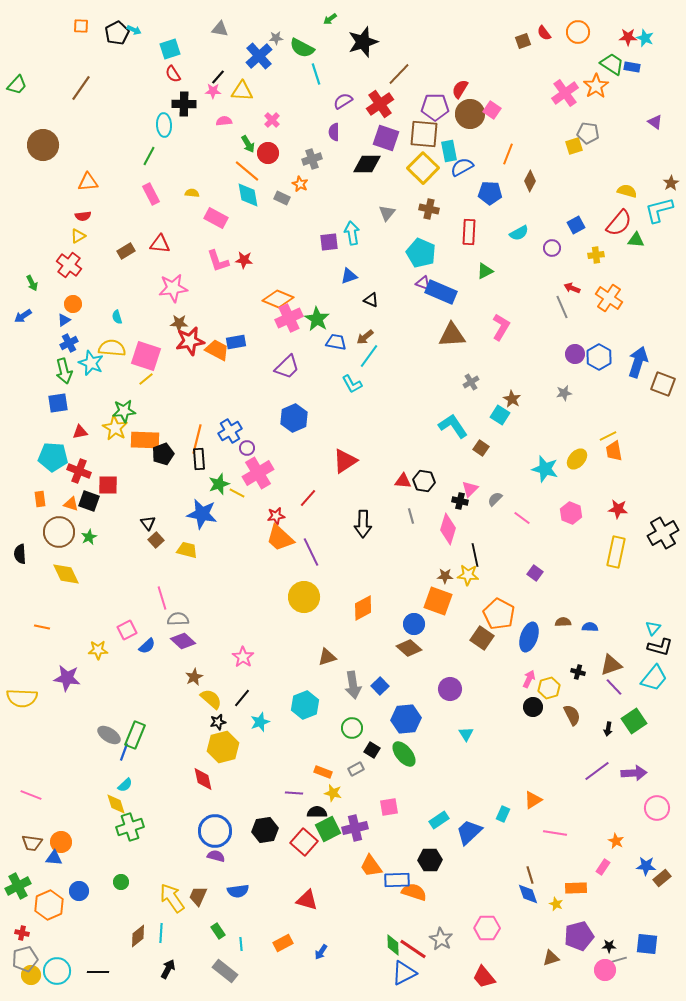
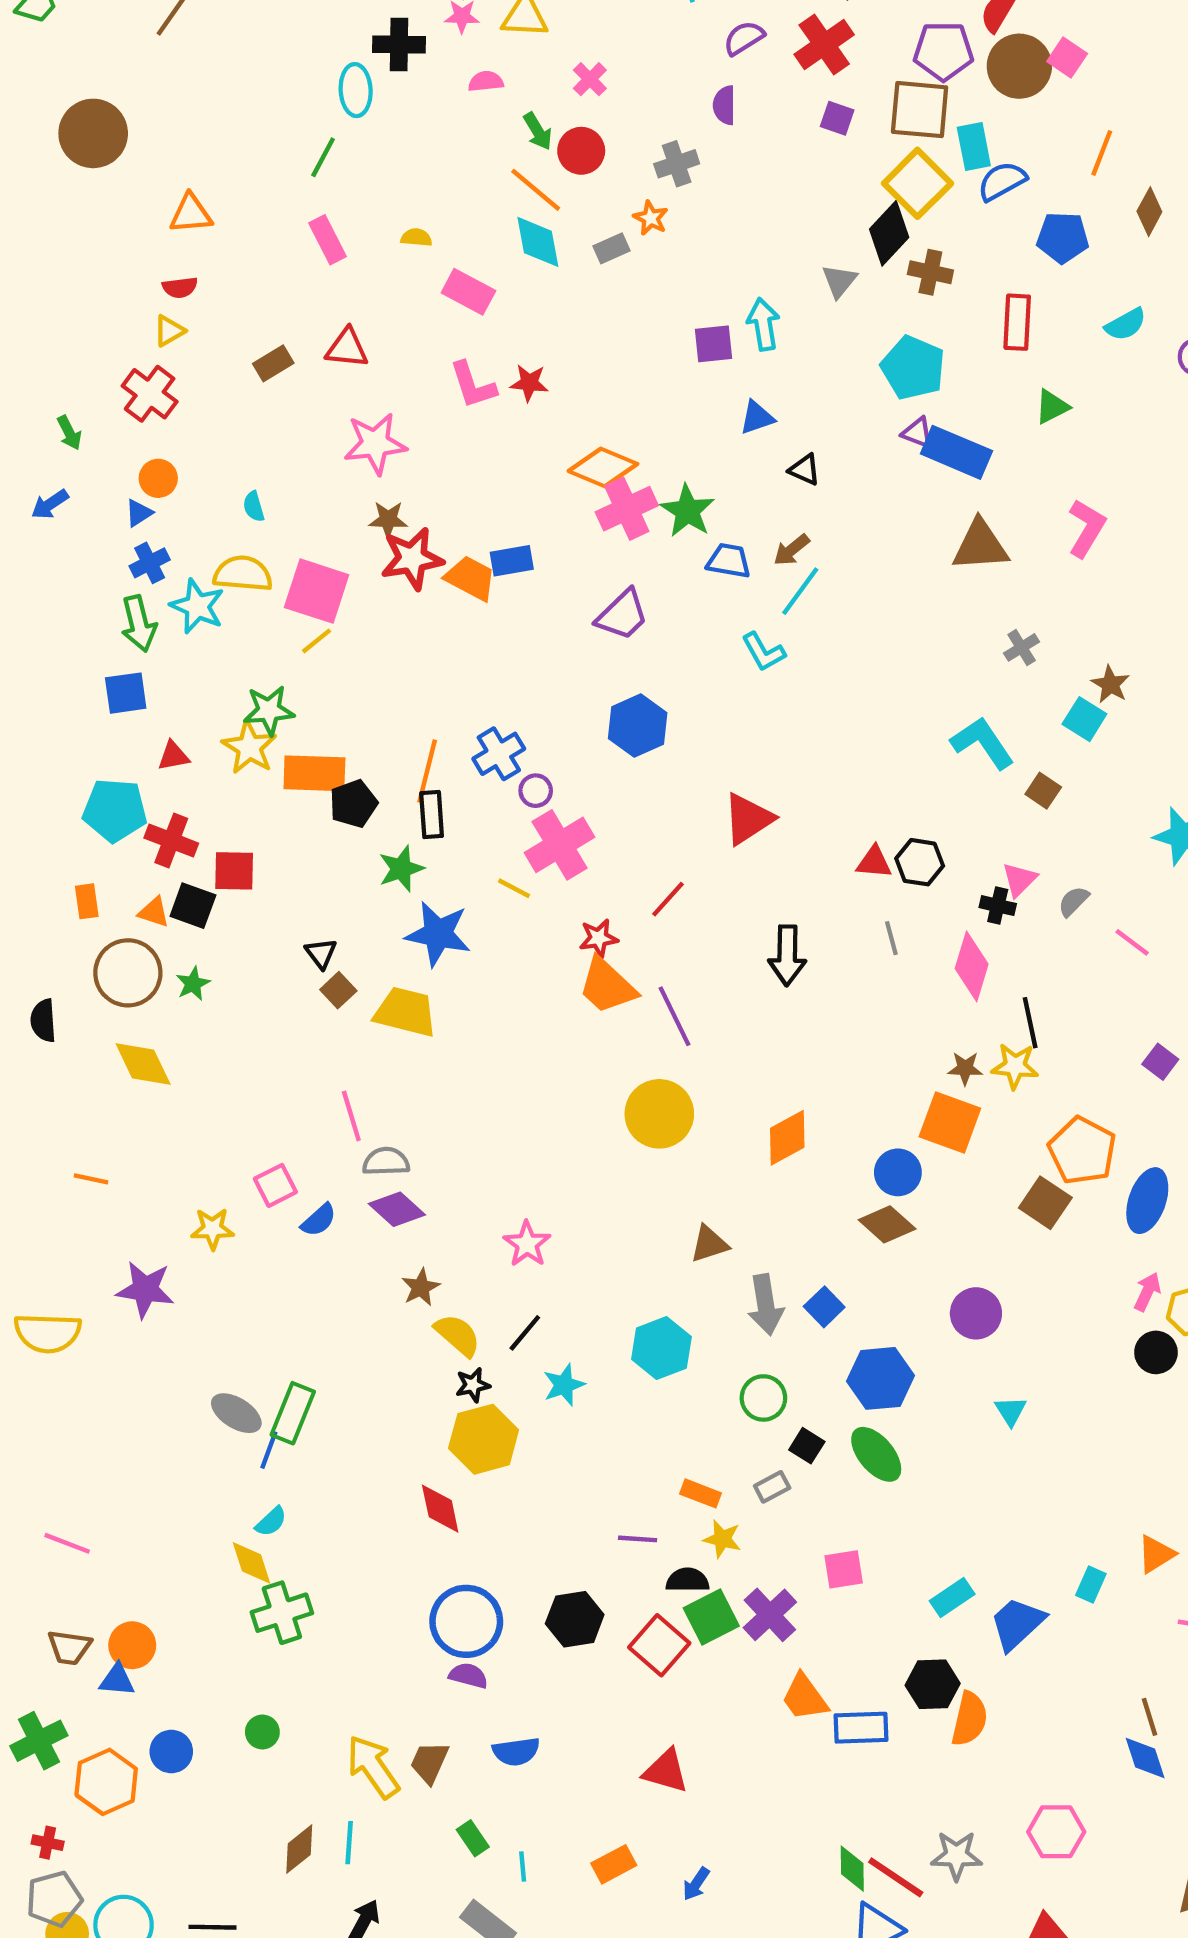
purple square: (386, 138) -> (837, 118), size x0.6
black diamond: (367, 164) -> (889, 233), moved, turned -48
gray rectangle: (282, 198) -> (612, 248), turned -49
green star: (219, 484) -> (401, 869), moved
yellow trapezoid: (187, 550) -> (406, 1012), size x1.4
purple cross: (355, 828) -> (770, 1615), turned -30
orange semicircle: (414, 892) -> (969, 1719), moved, turned 85
gray star: (441, 939) -> (956, 1856), turned -30

